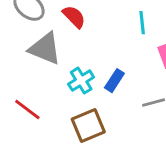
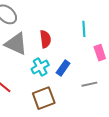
red semicircle: (74, 17) -> (45, 39), moved, turned 36

